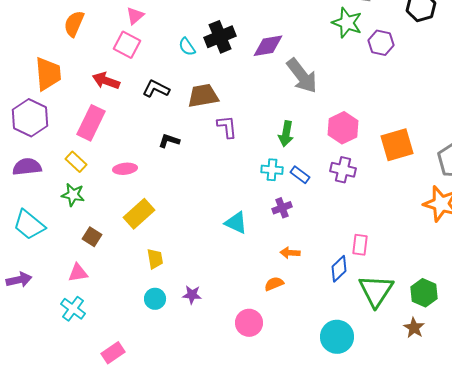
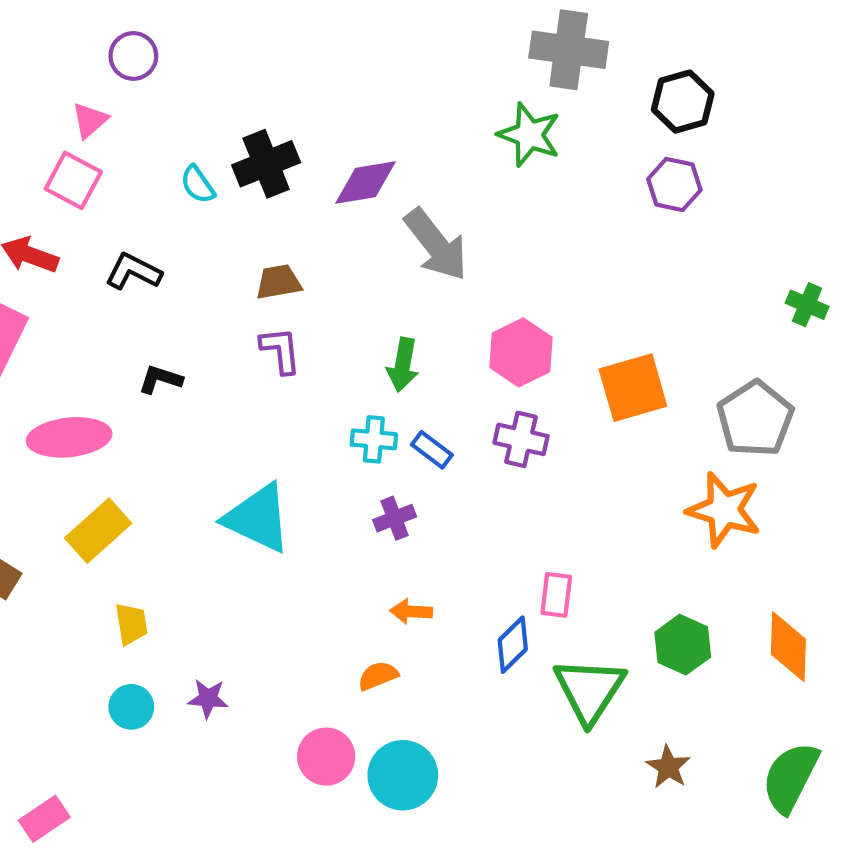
purple hexagon: (381, 43) -> (674, 184), moved
brown trapezoid: (203, 96) -> (278, 282), moved, size x0.7
pink ellipse: (125, 169) -> (69, 437), size x1.6
cyan triangle: (236, 223) -> (258, 518), moved, size x1.5
green hexagon: (424, 293) -> (683, 645), moved
cyan circle: (337, 337) -> (403, 775), moved

